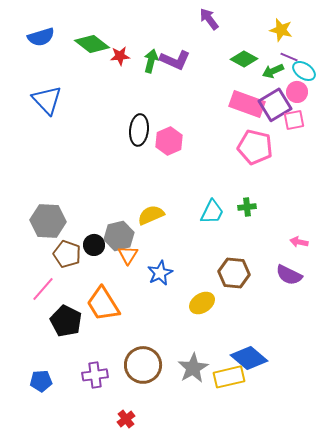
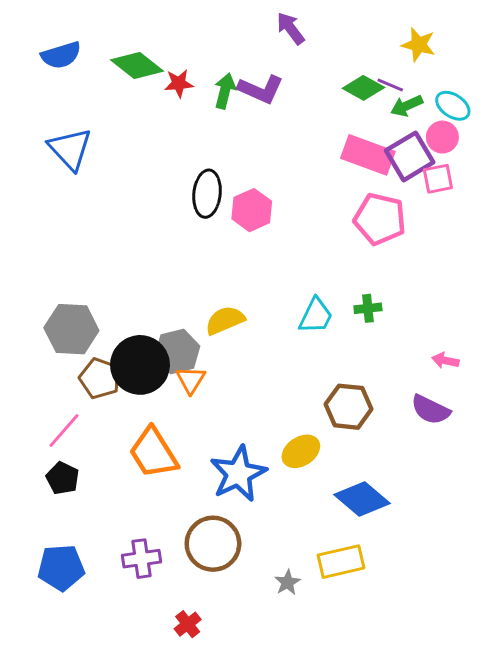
purple arrow: (209, 19) -> (290, 28), moved
purple line: (289, 57) -> (390, 85), moved
black circle: (94, 245) -> (140, 365), size x1.8
blue star: (160, 273) -> (238, 474), moved, size x1.5
black pentagon: (66, 321) -> (63, 478), moved, size x0.7
blue diamond: (249, 358) -> (362, 499), moved
gray star: (193, 368) -> (287, 582), moved, size x0.6
blue pentagon: (41, 381) -> (61, 568), size x1.4

